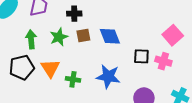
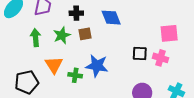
pink square: (173, 35) -> (169, 33), turned 36
blue diamond: (110, 36) -> (111, 18), moved
black pentagon: (22, 67) -> (27, 82), moved
blue star: (108, 76) -> (97, 66), moved

